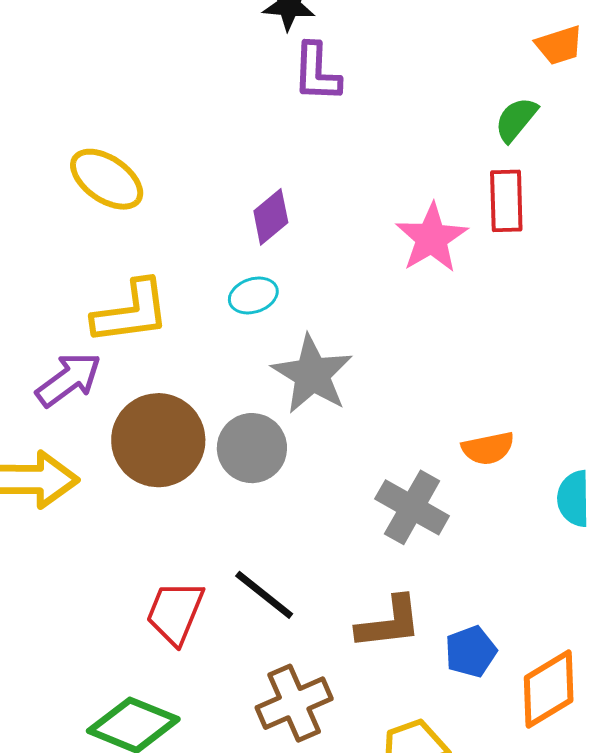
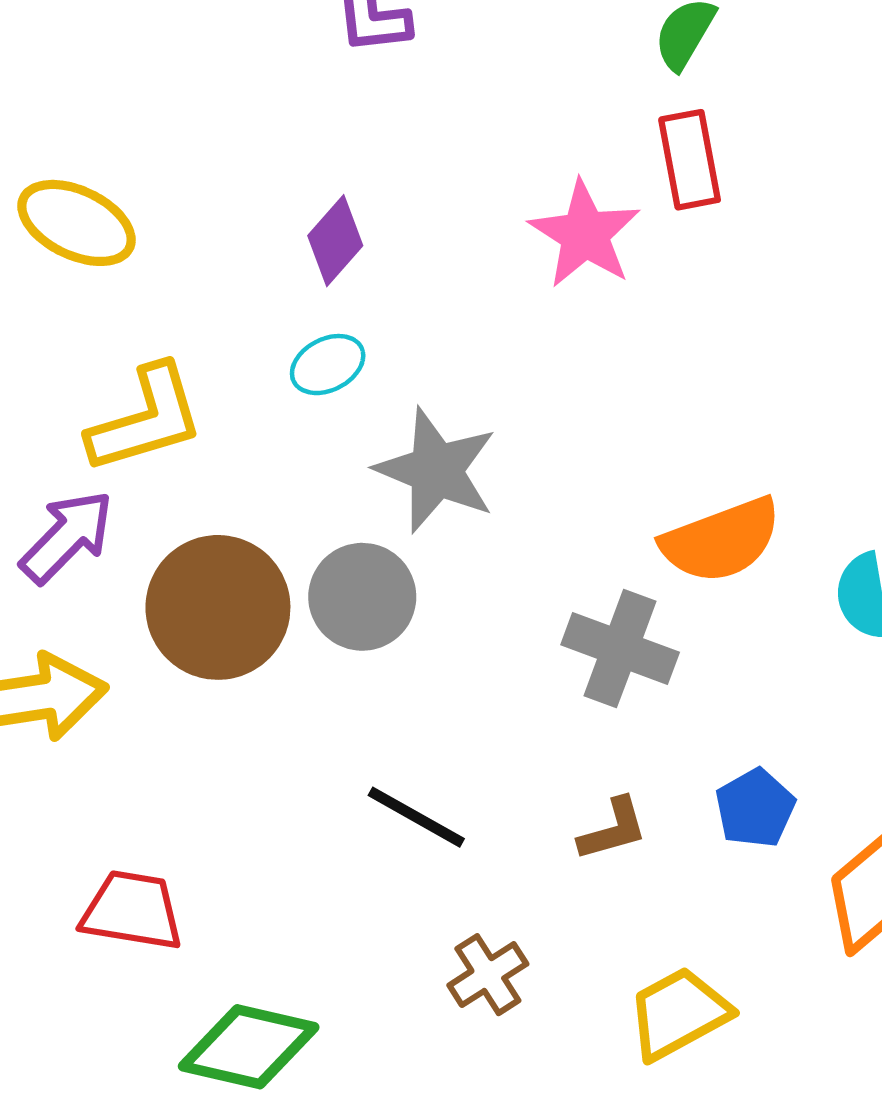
orange semicircle: (488, 448) -> (721, 540), size x1.5
red trapezoid: (175, 613) -> (132, 911), moved, turned 86
brown L-shape: (389, 623) -> (613, 829), size x0.7
blue pentagon: (471, 652) -> (755, 808), moved
brown cross: (294, 703) -> (488, 975), size x0.7

